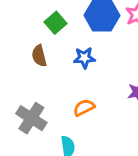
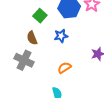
gray cross: (31, 118) -> (24, 60), moved

